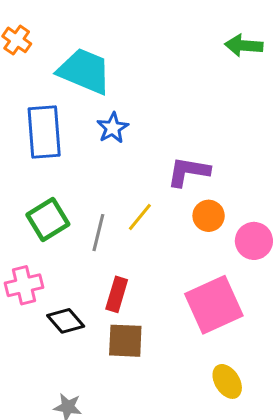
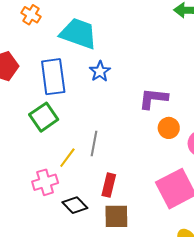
yellow line: (140, 217) -> (67, 158), moved
green square: (48, 219) -> (44, 117), moved

